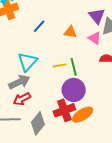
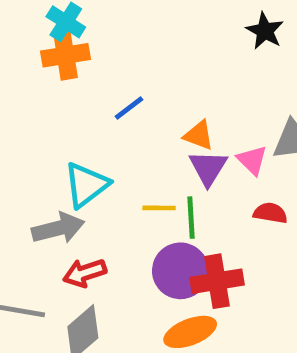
purple triangle: (97, 16) -> (208, 168), moved
red arrow: (22, 99) -> (85, 273), moved
red cross: (64, 110) -> (217, 281), moved

